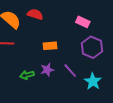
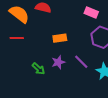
green arrow: (27, 75) -> (38, 69), turned -120

